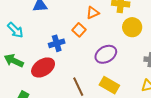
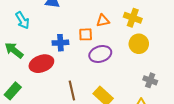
orange square: (79, 30) -> (86, 34), turned 32
purple ellipse: (106, 54) -> (100, 54), moved

